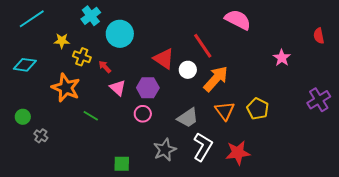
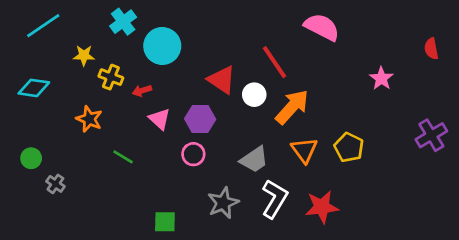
red arrow: (105, 67) -> (142, 91), turned -64
orange star: (66, 88) -> (89, 119), size x0.7

